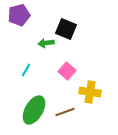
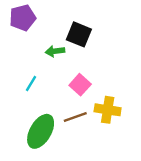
brown line: (65, 112) -> (75, 117), moved

